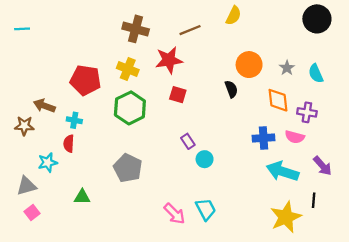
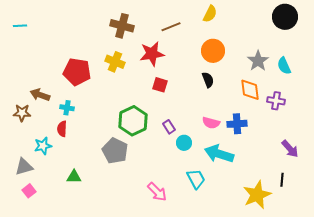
orange circle: (249, 65) -> (213, 51), moved
gray star: (287, 68) -> (258, 61), size x1.5
green hexagon: (130, 108) -> (133, 121), moved
pink semicircle: (295, 137) -> (211, 123), moved
cyan arrow: (282, 171) -> (219, 154), moved
cyan trapezoid: (206, 209) -> (196, 179), moved

